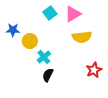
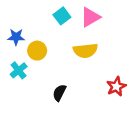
yellow semicircle: (82, 37) -> (85, 51), moved
cyan cross: (44, 57) -> (19, 70), moved

